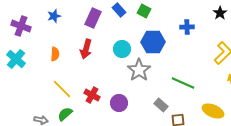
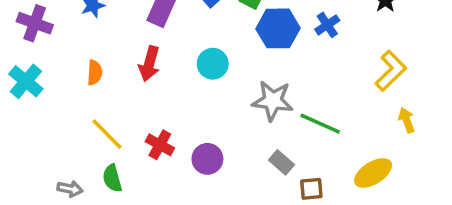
blue cross: (187, 27) -> (327, 25), turned -32
blue hexagon: (153, 42) -> (278, 28), moved
gray star: (139, 70) -> (273, 101), moved, turned -30
yellow ellipse: (213, 111) -> (373, 173), turned -55
green semicircle: (65, 114) -> (112, 178), turned -63

